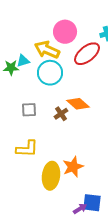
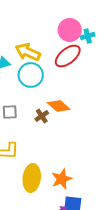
pink circle: (65, 32) -> (70, 30), moved
orange star: (73, 167) -> (62, 179), moved

